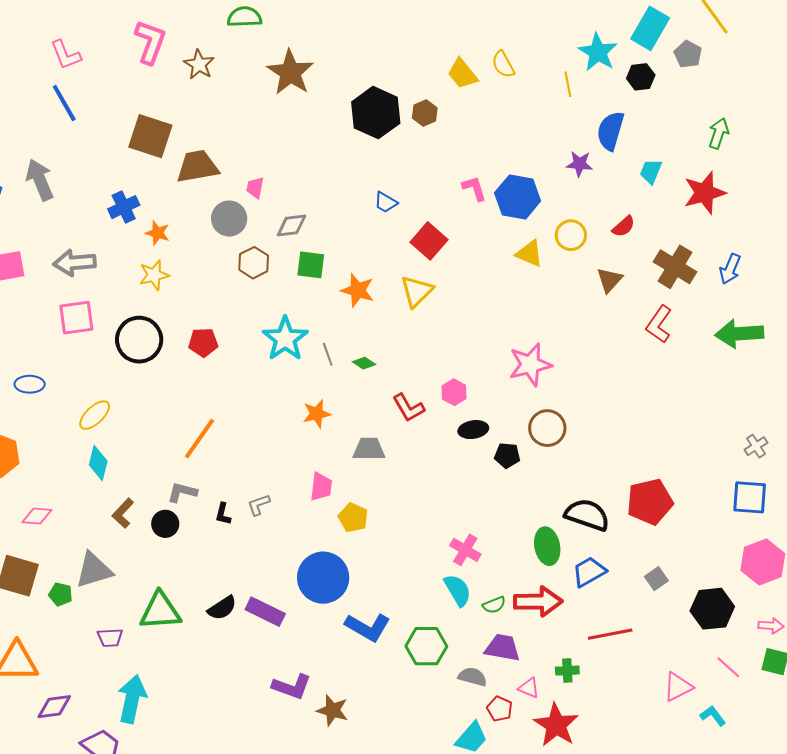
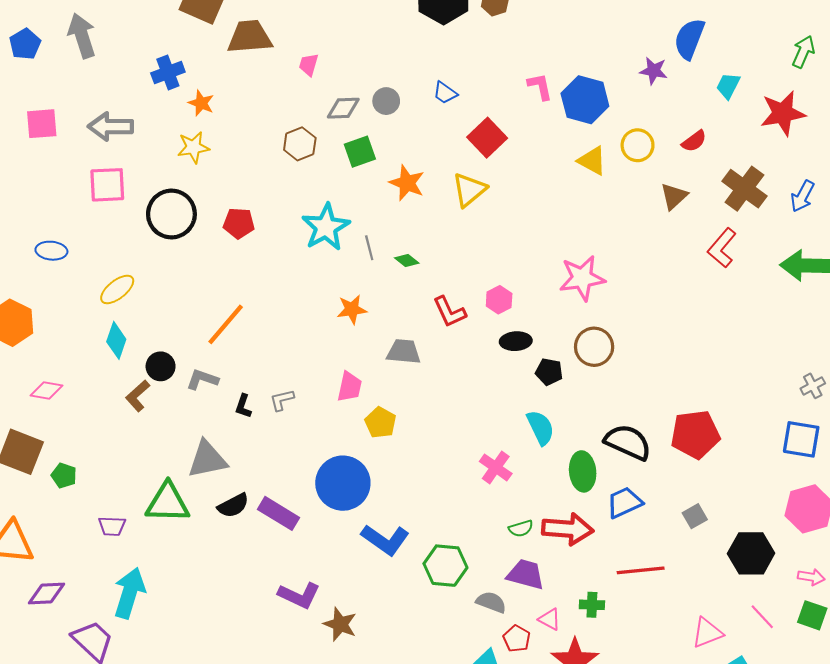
gray circle: (229, 219) -> (386, 101), moved, size x0.7
green square: (311, 265) -> (360, 152), turned -32
black circle: (165, 524) -> (161, 366), moved
gray triangle: (94, 570) -> (207, 459), moved
cyan semicircle: (458, 590) -> (541, 428), moved

